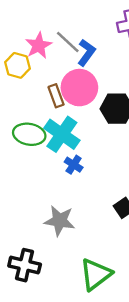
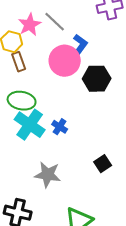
blue L-shape: (86, 53) -> (80, 46), moved
brown rectangle: (56, 96) -> (19, 62), moved
cyan cross: (62, 134) -> (30, 125), moved

